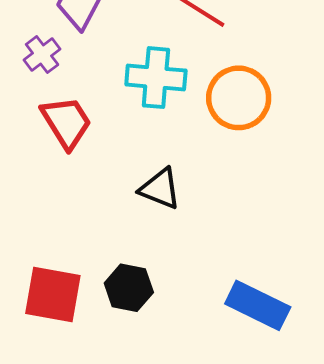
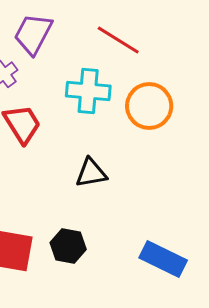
black triangle: (160, 189) -> (91, 173), turned -32

